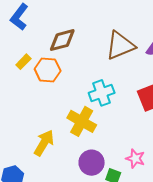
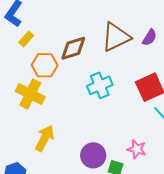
brown diamond: (62, 40) -> (73, 48), moved
yellow rectangle: (23, 62) -> (26, 39), moved
yellow cross: (82, 121) -> (30, 94), moved

